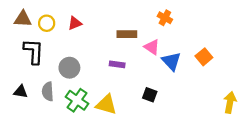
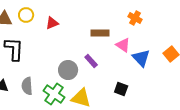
yellow circle: (47, 23) -> (26, 15), moved
purple rectangle: (117, 64) -> (91, 61), turned 40
gray circle: (69, 68) -> (68, 70), moved

